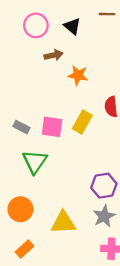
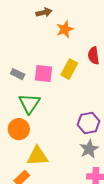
orange star: (78, 75) -> (65, 29), turned -30
orange circle: (20, 209) -> (19, 129), moved
yellow triangle: (63, 223) -> (37, 156), moved

